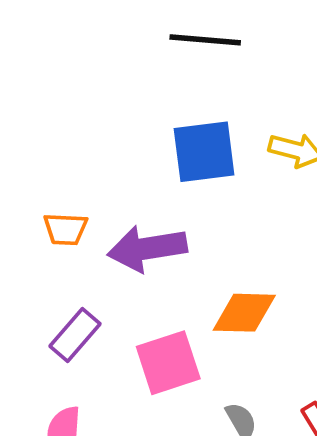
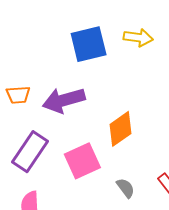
orange diamond: (244, 313) -> (120, 129), turned -30
purple rectangle: (75, 335) -> (30, 152), size x1.4

